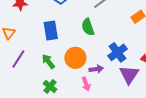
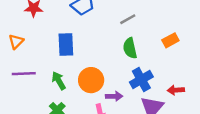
green semicircle: (88, 27) -> (130, 48), moved
purple line: (18, 59) -> (24, 74), turned 48

